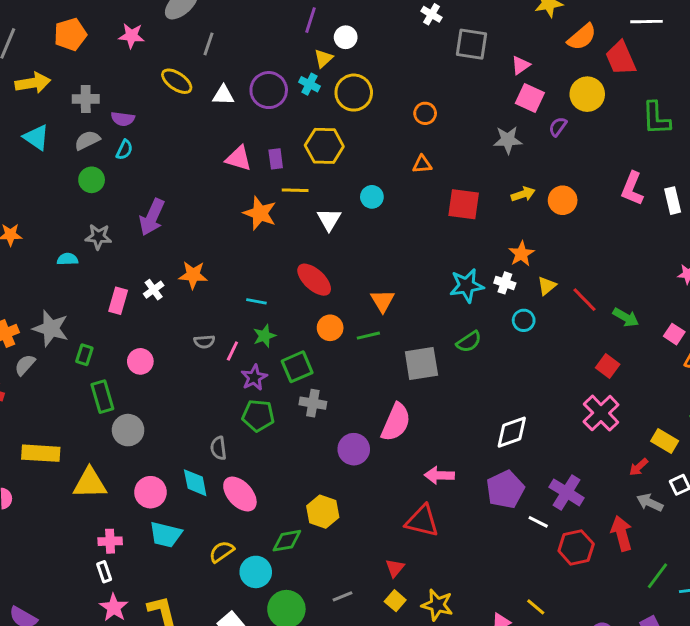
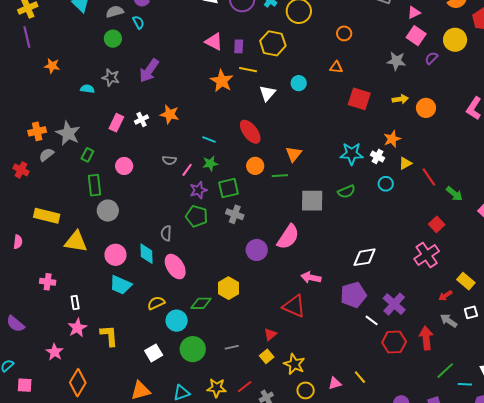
cyan semicircle: (124, 150) -> (138, 22), turned -64
pink cross: (110, 541) -> (48, 282), moved

